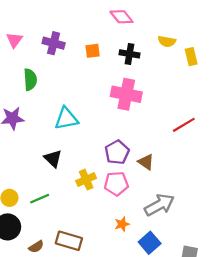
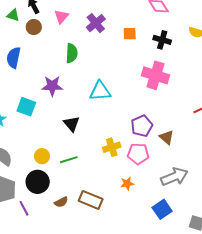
purple cross: (54, 43) -> (96, 23), turned 30
black triangle: (53, 159) -> (71, 124), moved
orange star: (122, 224) -> (127, 184), moved

